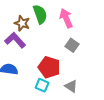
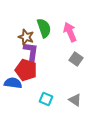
purple L-shape: (15, 40) -> (31, 52), moved, turned 50
red pentagon: (49, 67) -> (26, 70), moved

